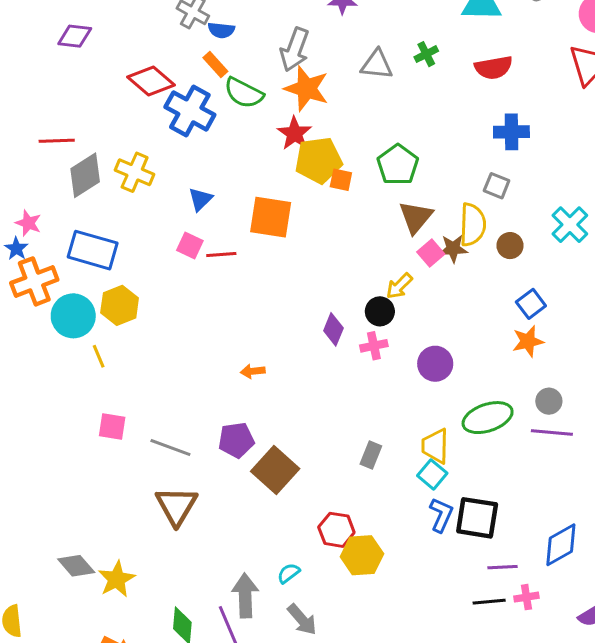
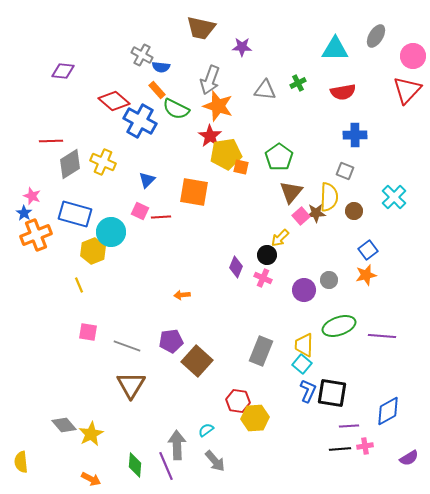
cyan circle: (73, 316) -> (111, 232), moved
pink cross: (374, 346) -> (263, 278), turned 36
gray circle: (549, 401) -> (329, 280), moved
gray rectangle: (371, 455) -> (261, 351), size x1.6

